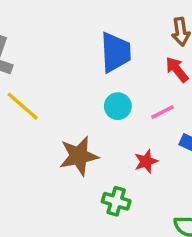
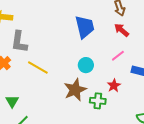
cyan circle: (118, 106) -> (86, 65), moved
green cross: (116, 201) -> (98, 101), moved

